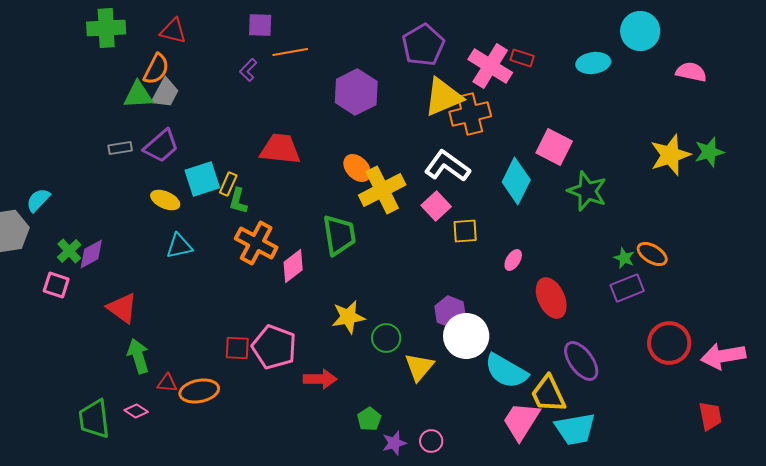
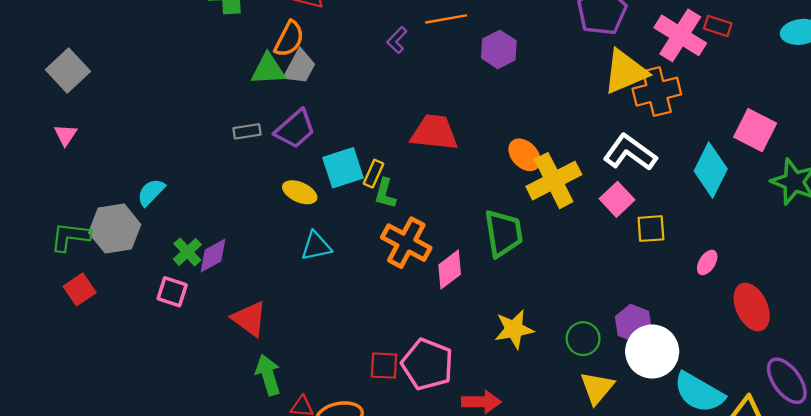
purple hexagon: (356, 92) -> (499, 49), moved, size x0.7
green circle: (386, 338) -> (583, 339), moved

